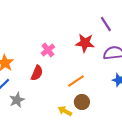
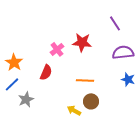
red star: (85, 43) -> (82, 42), moved
orange line: (76, 81) -> (85, 80), turned 36

